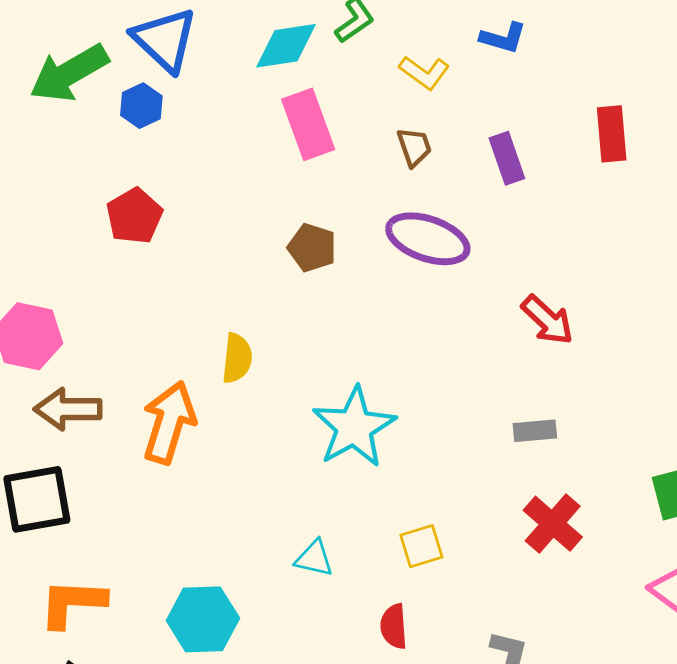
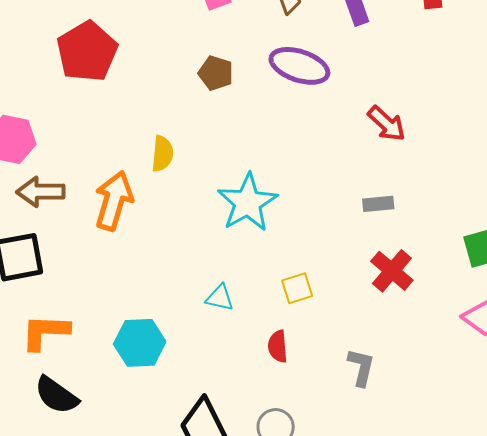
red pentagon: (134, 216) -> (87, 52), size x1.5

